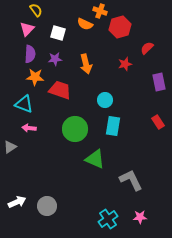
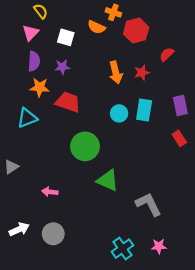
orange arrow: (86, 64) -> (116, 73), moved
purple rectangle: (159, 82) -> (180, 105), moved
cyan triangle: (24, 104) -> (27, 118), turned -42
cyan rectangle: (113, 126) -> (144, 110), moved
pink arrow: (29, 128) -> (50, 192), moved

